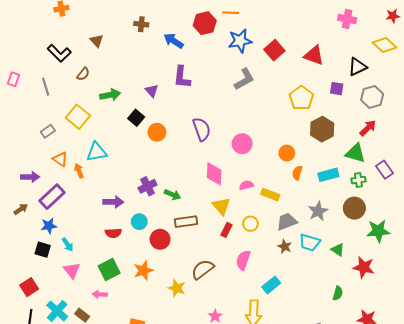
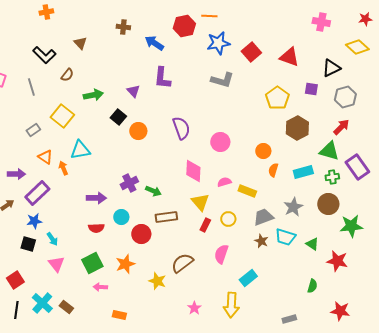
gray L-shape: (244, 79) -> (222, 80), turned 45
purple rectangle: (385, 170) -> (357, 167), size x1.4
pink arrow: (100, 294) -> (100, 287), moved

